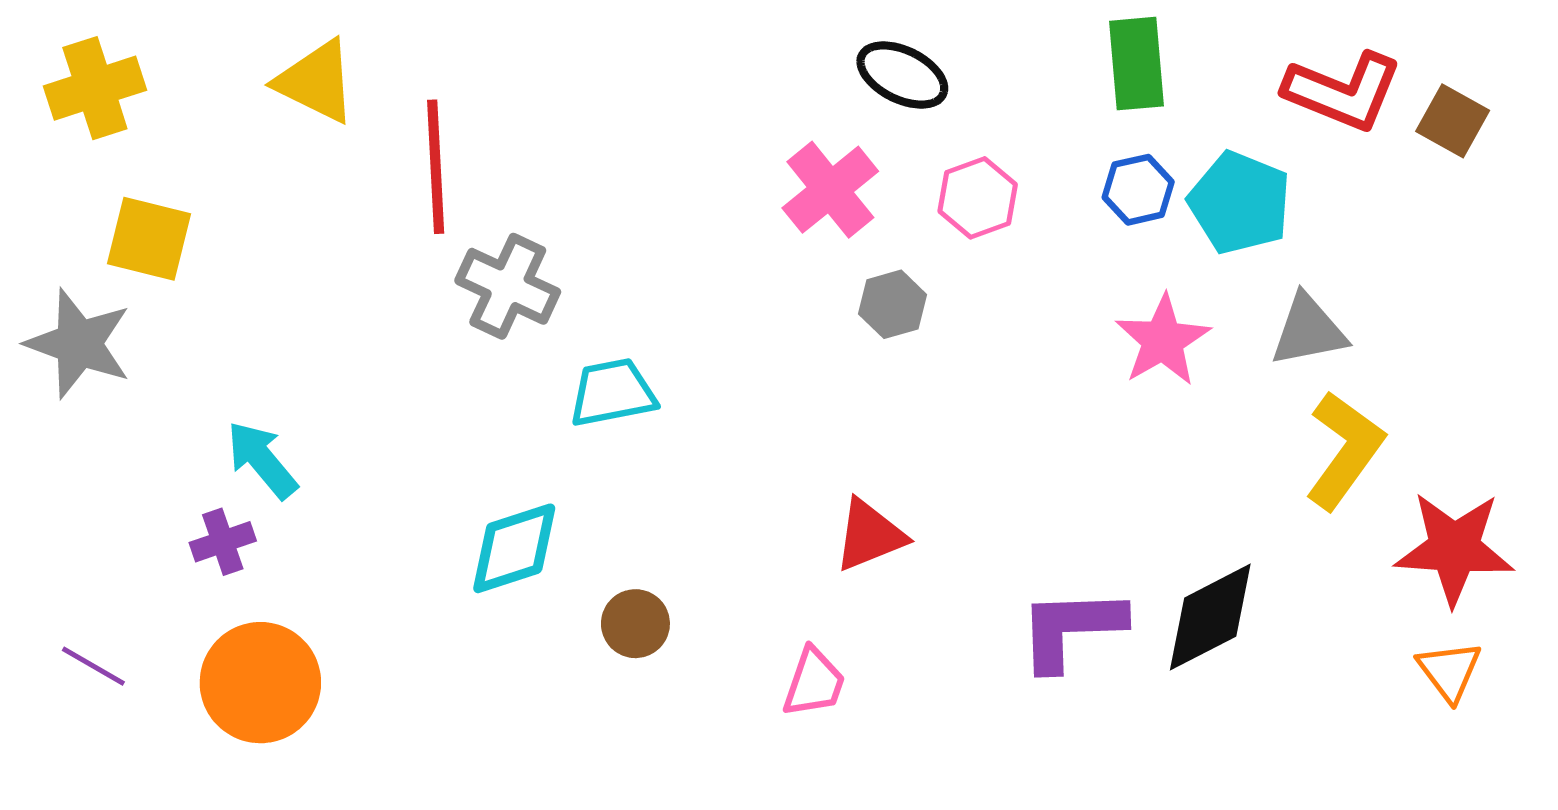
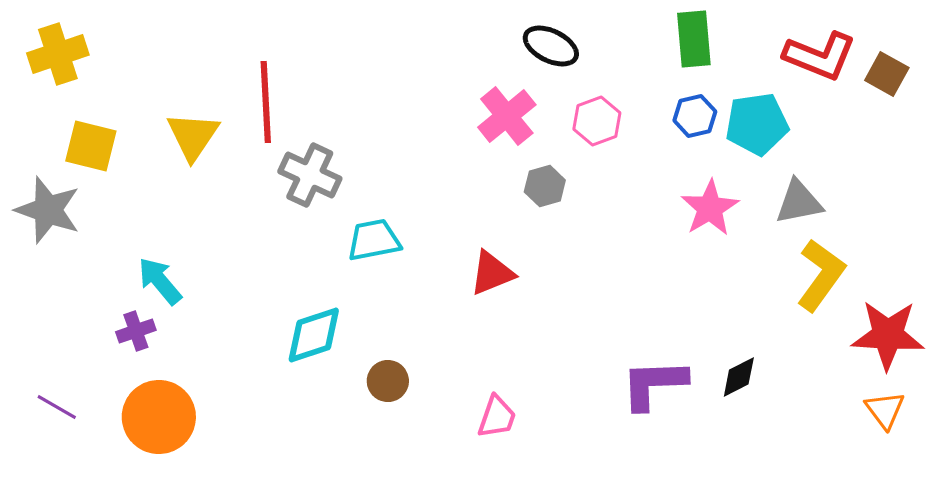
yellow triangle: (316, 82) -> (193, 136), moved, turned 38
cyan pentagon: (1240, 203) -> (757, 124), turned -30
red triangle: (870, 535) -> (492, 273), moved
black diamond: (1210, 617) -> (739, 377), size x0.6

